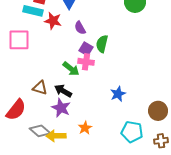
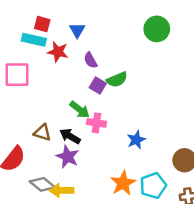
green semicircle: (102, 44) -> (117, 80), turned -126
pink cross: (86, 62) -> (97, 123), moved
orange star: (85, 128) -> (123, 183), moved, size x1.5
cyan pentagon: (132, 132) -> (153, 186), turned -30

